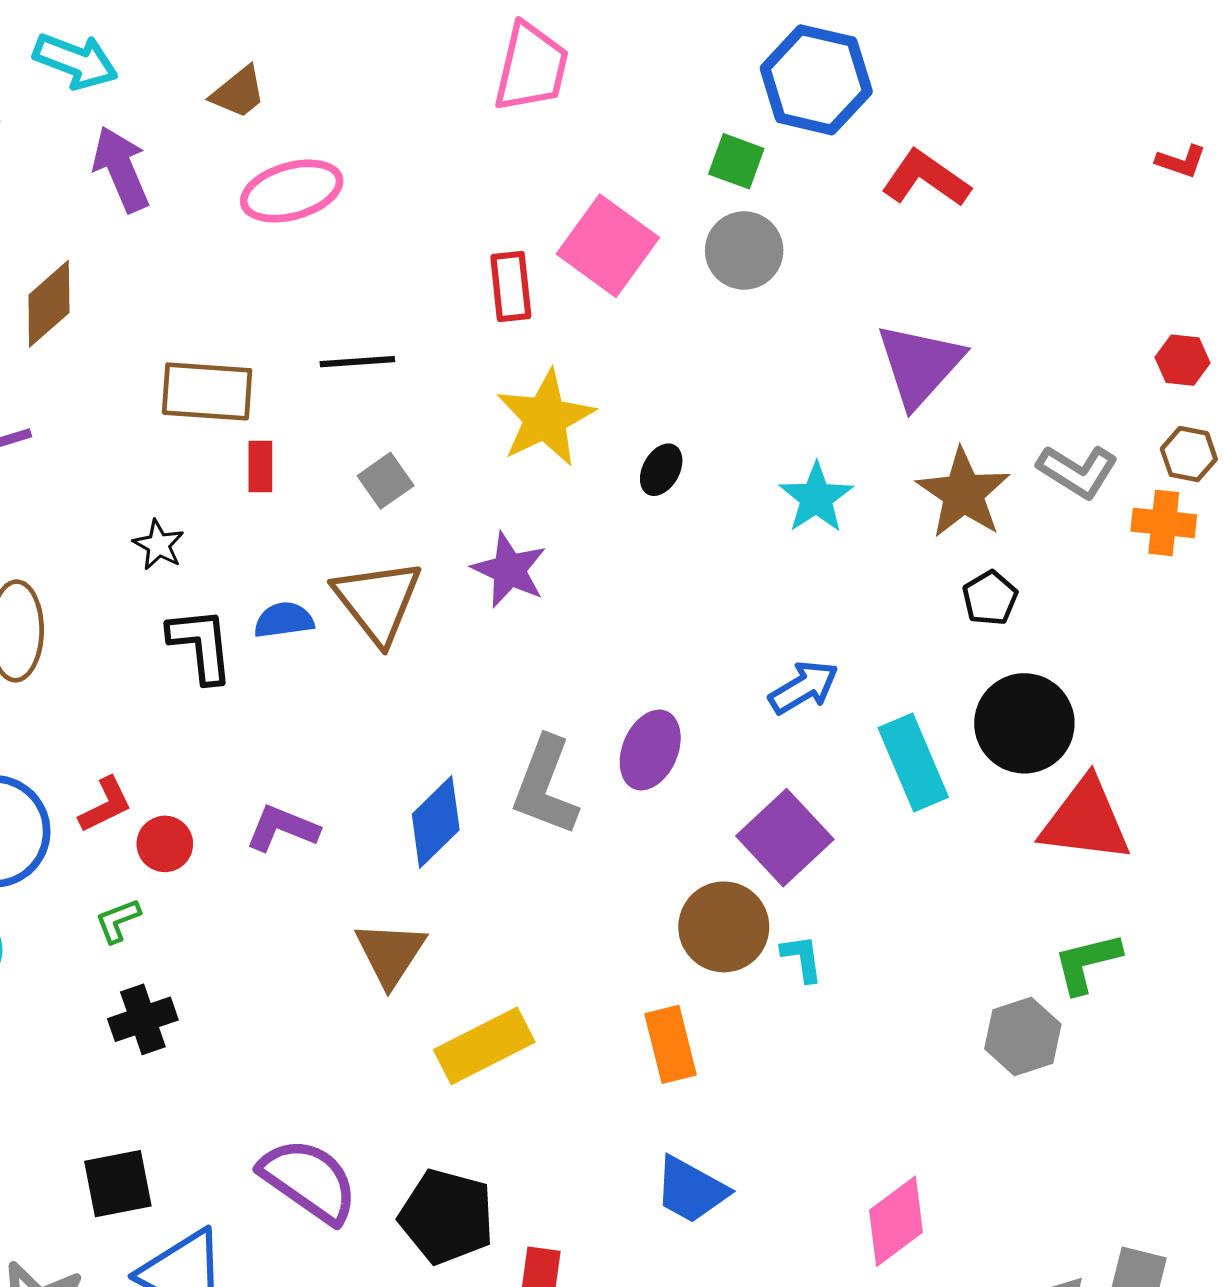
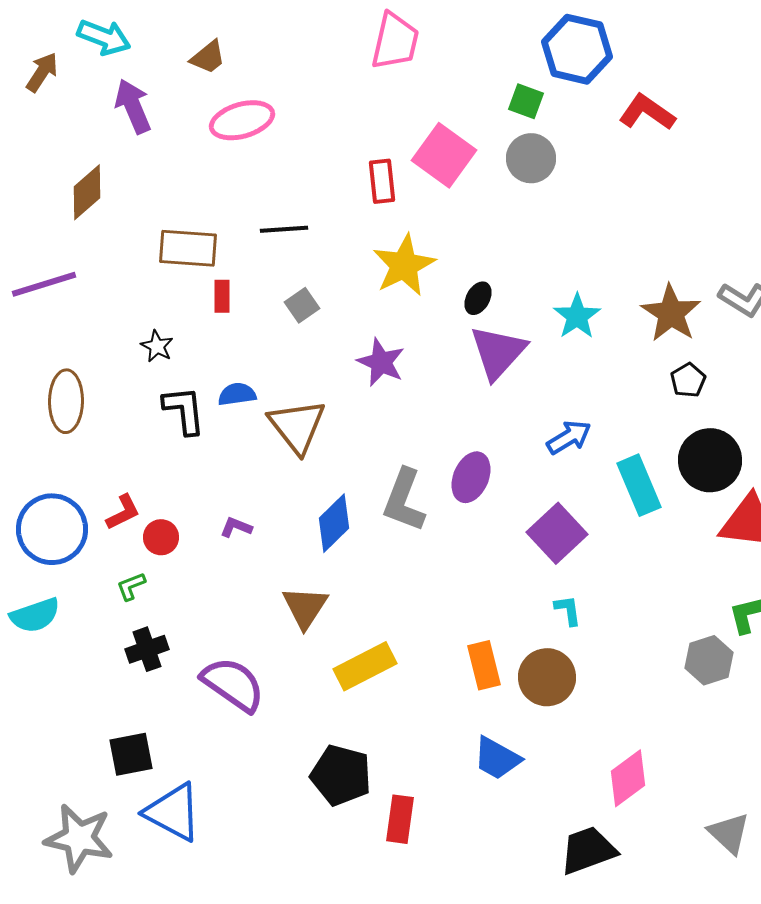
purple triangle: (919, 365) -> (498, 352), moved
brown triangle: (378, 601) -> (297, 426), moved
purple L-shape: (282, 828) -> (236, 527), size x0.7
brown circle: (724, 927) -> (547, 677), moved
purple semicircle: (309, 1181) -> (233, 684), moved

